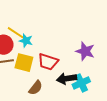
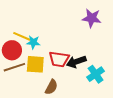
purple star: (85, 51) -> (92, 18), moved
black arrow: (67, 79) -> (76, 62), moved

